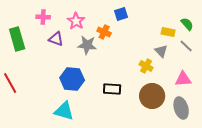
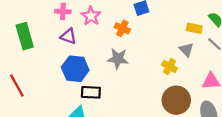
pink cross: (43, 17) -> (63, 11), moved
gray star: (87, 45) -> (118, 59), moved
blue hexagon: (72, 79) -> (75, 69), moved
black rectangle: (112, 89) -> (91, 92), moved

